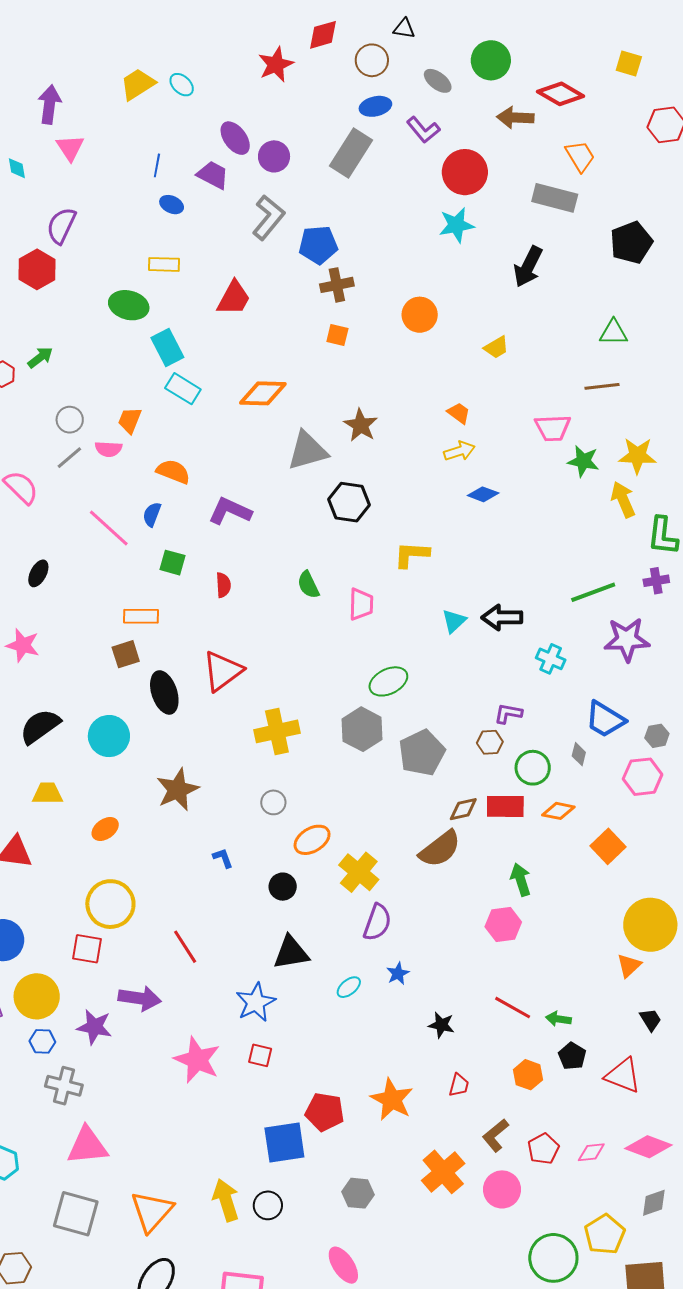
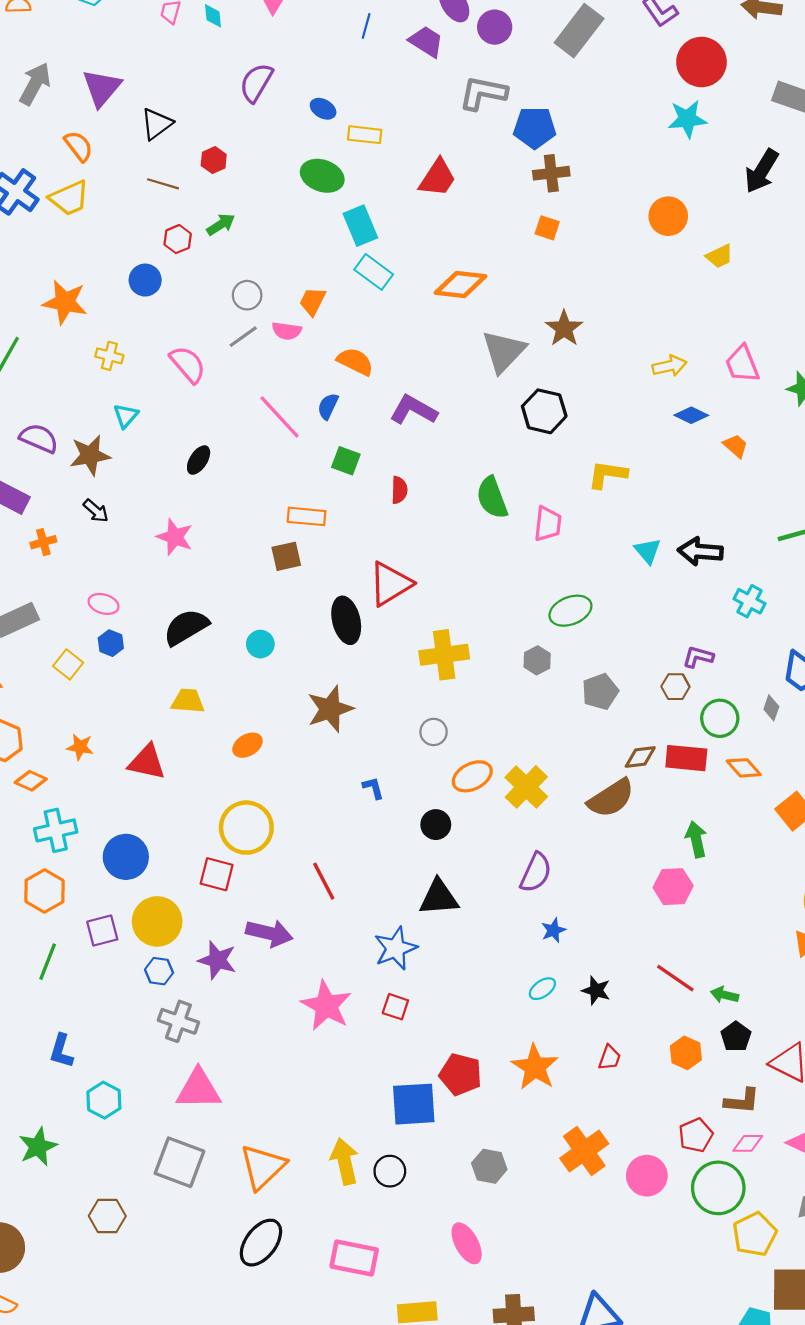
blue ellipse: (172, 205) -> (323, 109), moved
gray L-shape: (268, 217) -> (483, 93), turned -123
red hexagon: (37, 269) -> (214, 160), moved, size x0.6
orange circle: (420, 315) -> (668, 216), moved
orange trapezoid: (459, 413) -> (736, 446), moved
pink trapezoid: (553, 428) -> (742, 364), moved, turned 66
gray triangle: (307, 451) -> (504, 351), turned -36
green semicircle: (308, 585) -> (492, 498), size x1.4
cyan triangle: (454, 621) -> (648, 551), turned -32
black ellipse: (164, 692) -> (346, 620), moved
gray hexagon: (362, 729) -> (537, 660), size x0.6
cyan circle: (109, 736) -> (260, 644), size x0.6
gray pentagon: (422, 753) -> (600, 692), size x0.7
orange diamond: (558, 811) -> (744, 768), turned 32
yellow cross: (359, 872) -> (526, 787), moved
cyan ellipse: (349, 987) -> (542, 989), moved
brown L-shape: (495, 1135) -> (742, 1101), moved, turned -140
green circle: (553, 1258) -> (718, 1188), moved

